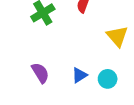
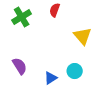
blue triangle: (79, 75) -> (51, 78), moved

